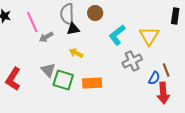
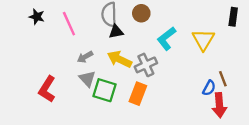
gray arrow: (46, 37) -> (85, 57), moved
yellow arrow: (76, 53) -> (119, 59), size x1.5
gray cross: (132, 61) -> (146, 65), moved
orange rectangle: (92, 83) -> (138, 94), turned -66

